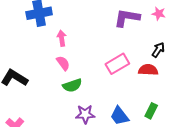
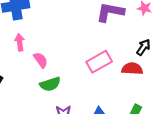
pink arrow: (62, 38) -> (20, 42), moved

